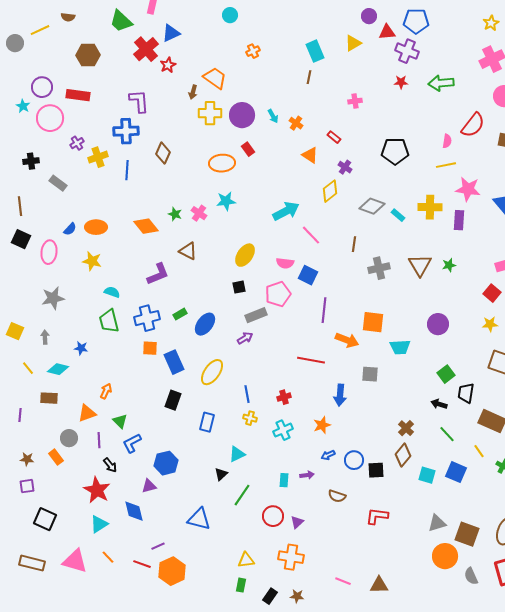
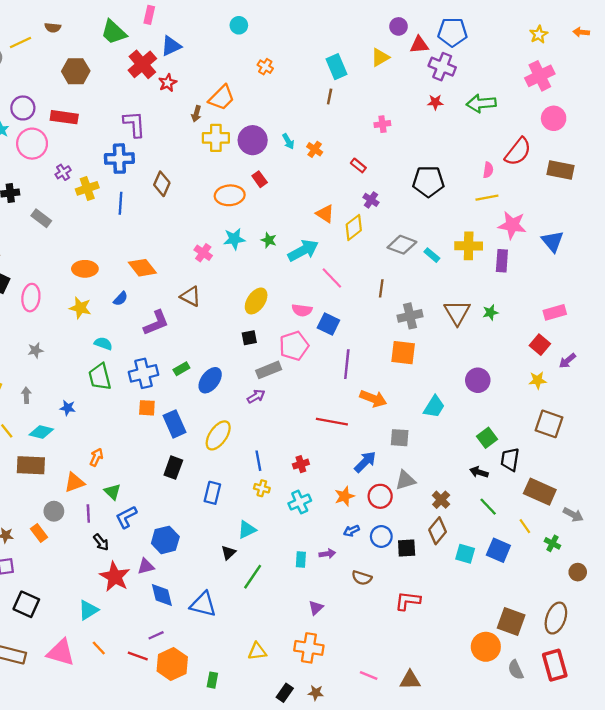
orange cross: (253, 51) -> (265, 67), turned -32
orange trapezoid: (215, 78) -> (222, 98), turned 100
orange triangle: (310, 155) -> (325, 214), moved
green star: (175, 214) -> (269, 240), moved
blue semicircle: (70, 229) -> (121, 299), moved
gray star: (53, 298) -> (35, 350), size x0.6
orange square: (373, 322) -> (403, 353), moved
cyan trapezoid: (400, 347) -> (434, 407), turned -55
blue arrow: (340, 395) -> (365, 462), turned -140
brown rectangle: (49, 398) -> (31, 465), size x1.4
red star: (97, 490) -> (115, 577), moved
blue diamond: (134, 511) -> (162, 595), moved
red circle: (273, 516) -> (380, 496), moved
gray triangle: (437, 523) -> (405, 480), moved
green rectangle: (241, 585) -> (212, 680), moved

